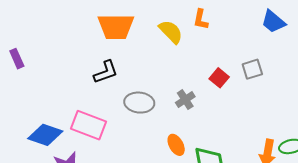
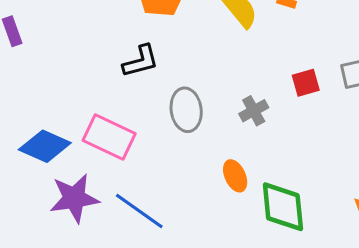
red square: (219, 78) -> (306, 83), turned 30
gray ellipse: (139, 103) -> (186, 110), turned 72

